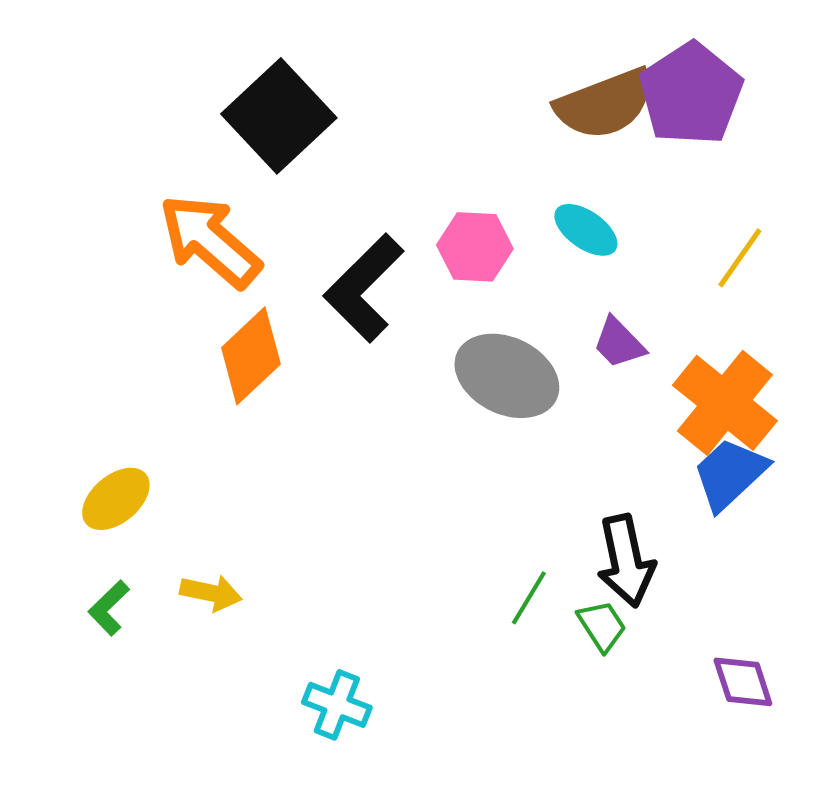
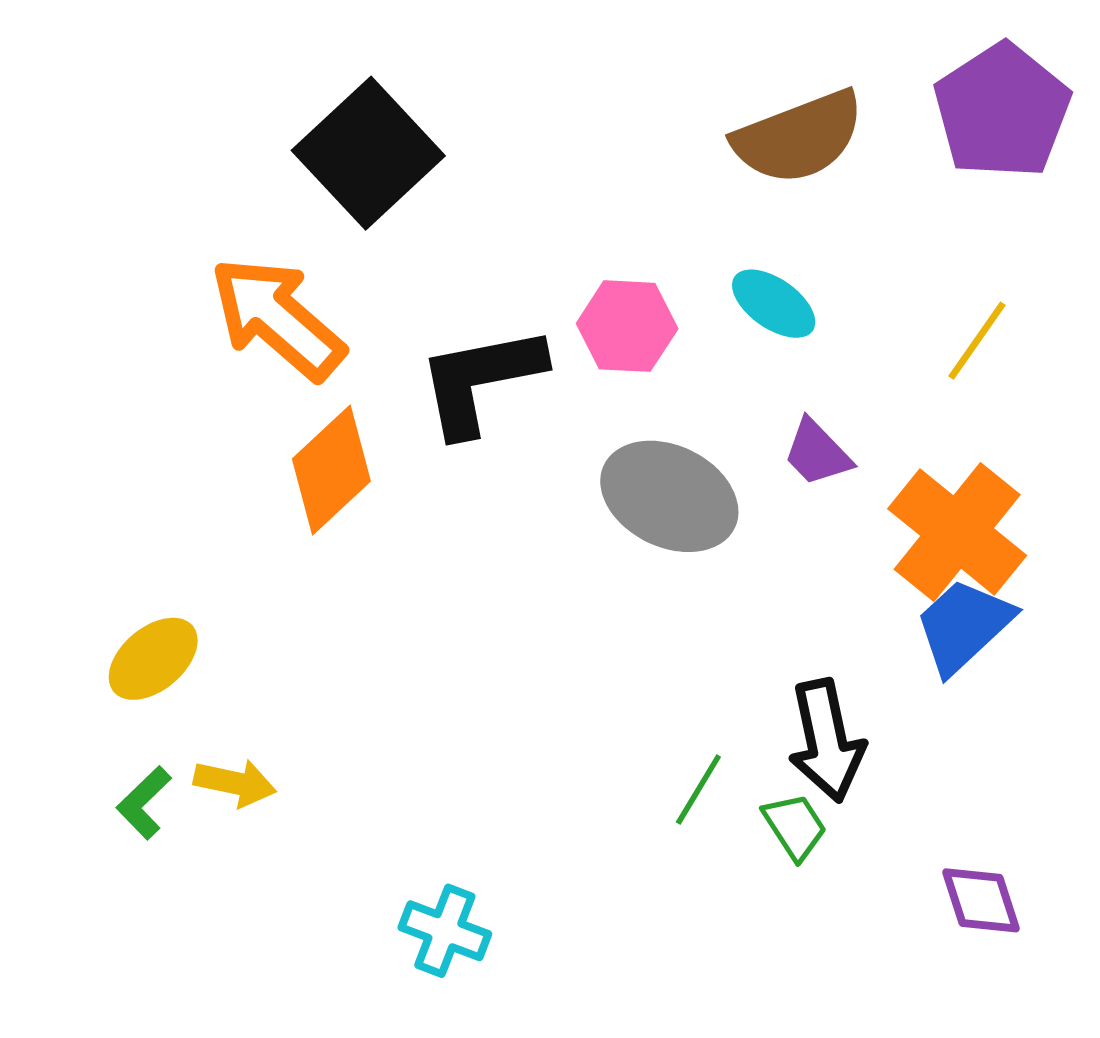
purple pentagon: (691, 94) -> (1002, 111), moved
black L-shape: (364, 288) -> (481, 380), turned 34
yellow arrow: (211, 593) -> (235, 783), moved

